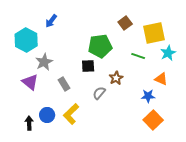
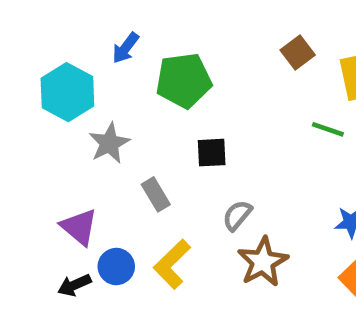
green pentagon: (100, 46) -> (184, 80), moved
brown star: (116, 78) -> (263, 262), moved, size x1.5
purple triangle: (30, 82) -> (79, 227), moved
black arrow: (29, 123) -> (74, 285), turned -112

